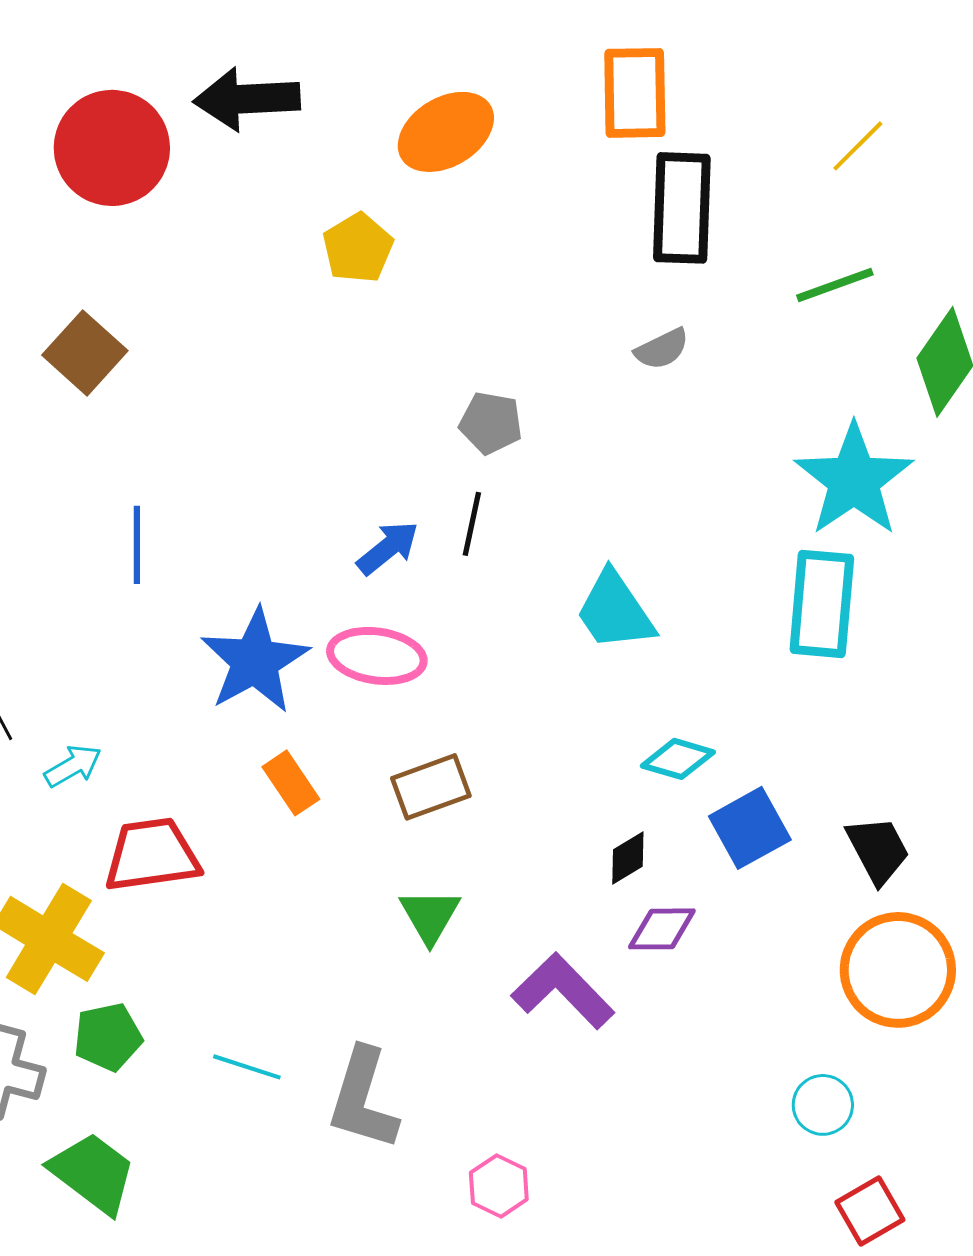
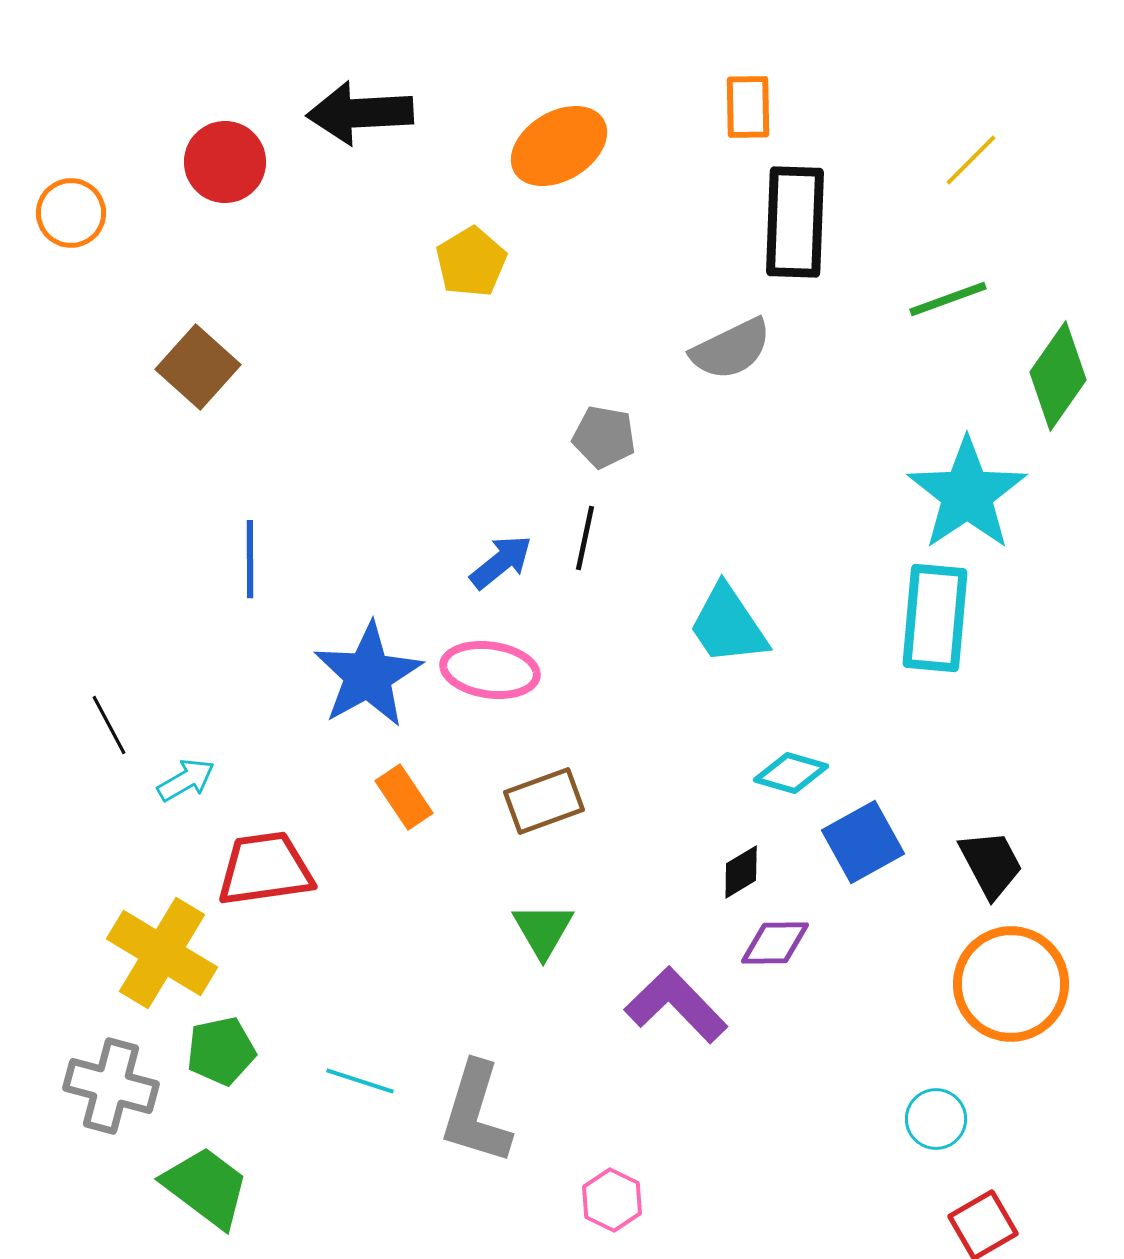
orange rectangle: (635, 93) -> (748, 107), size x0.7
red circle: (112, 148) -> (225, 162), size x0.7
gray semicircle: (662, 349) -> (731, 349), moved, size x1.5

